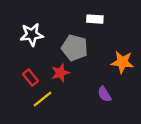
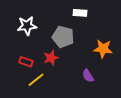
red rectangle: (30, 78) -> (26, 62), turned -32

